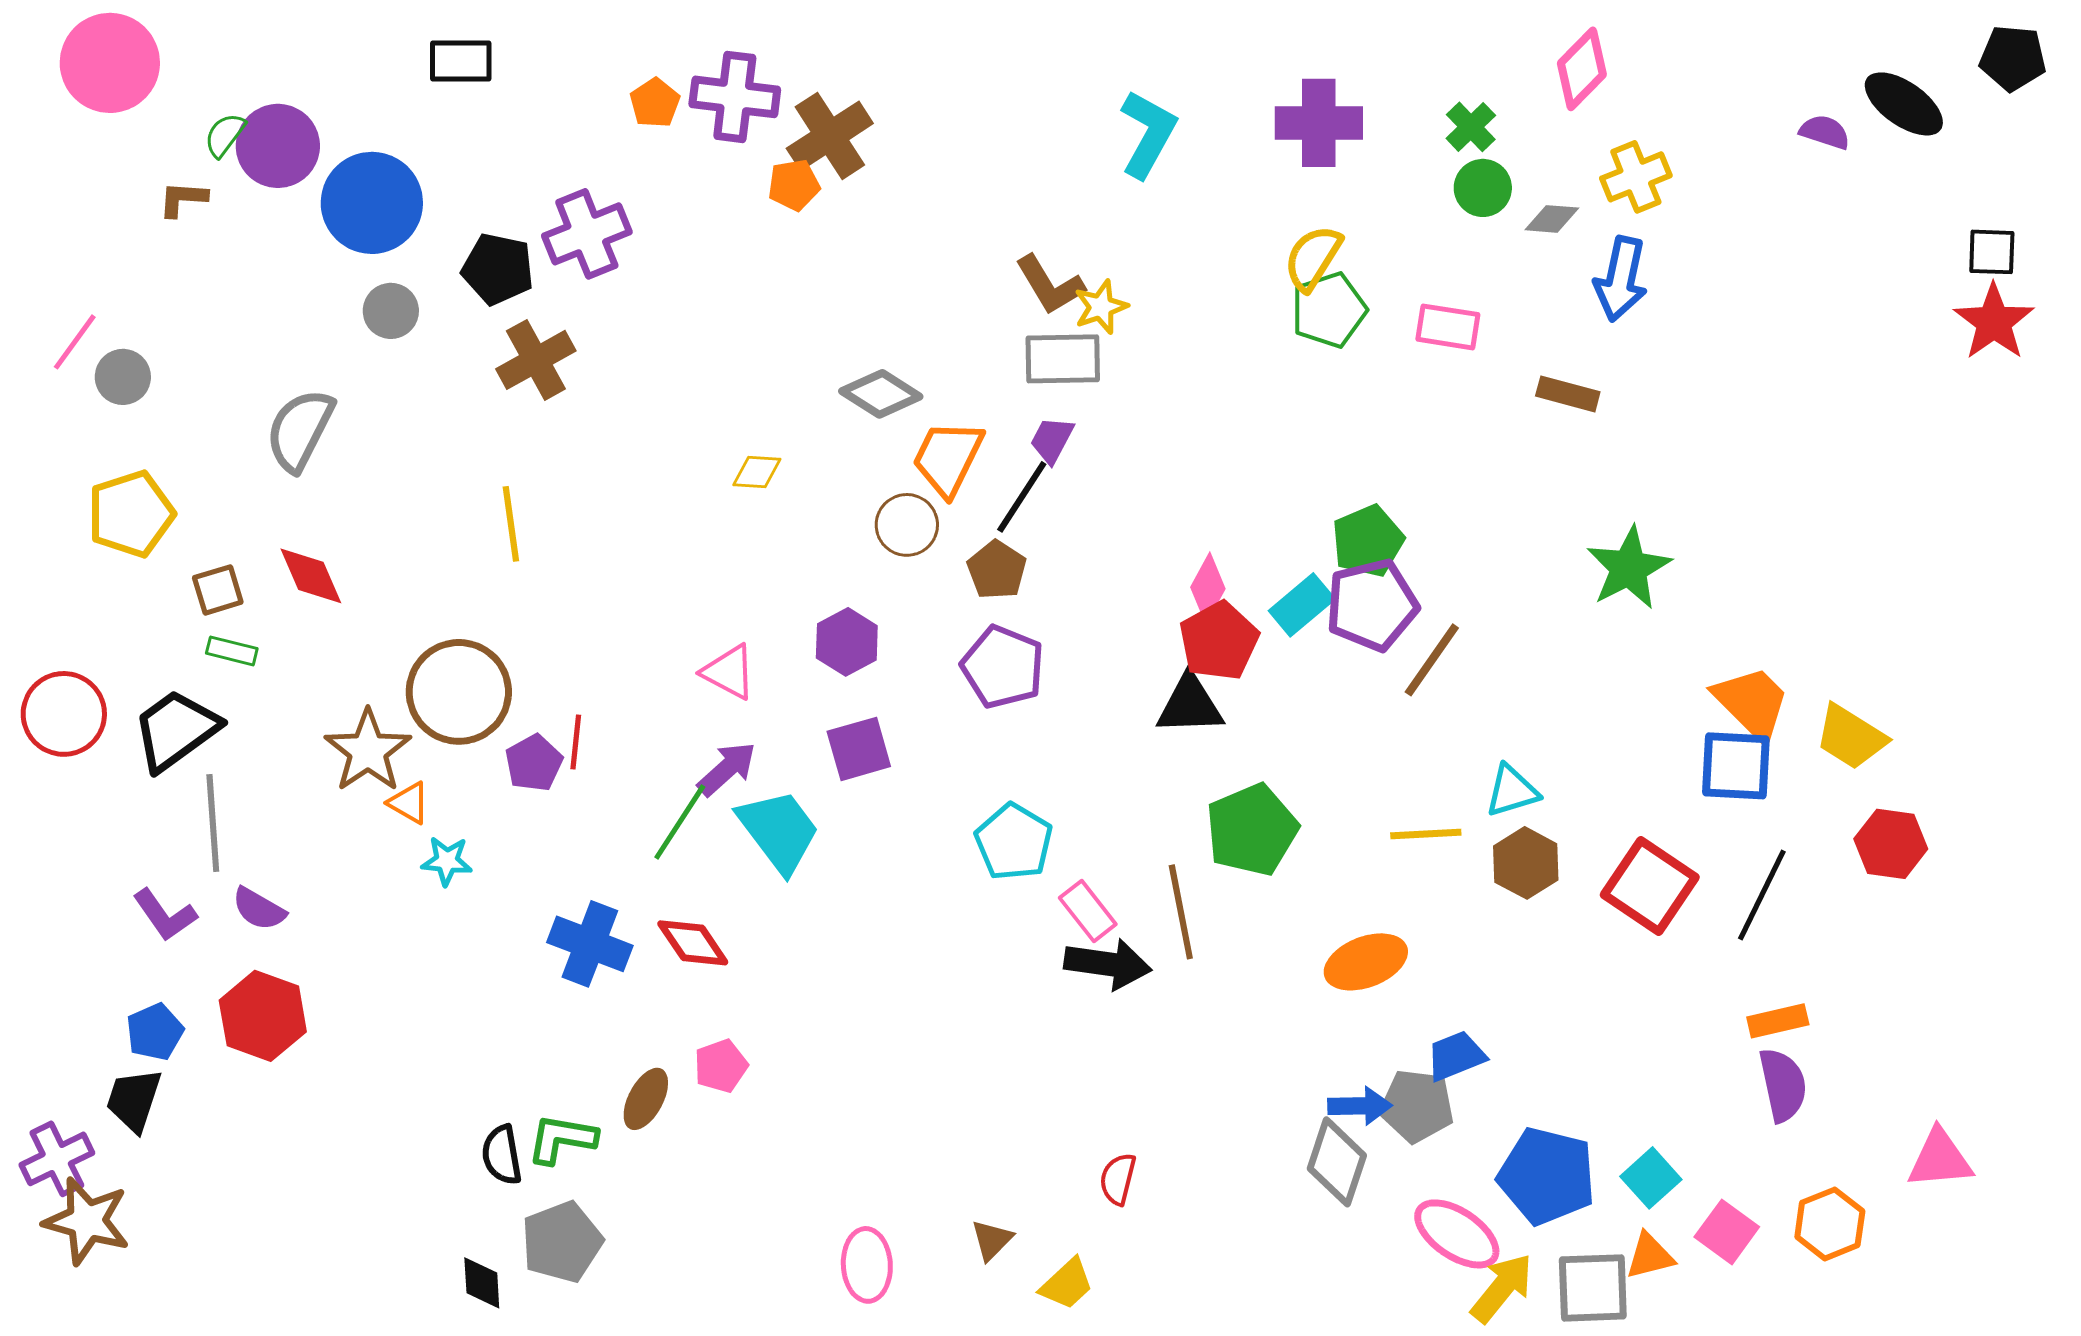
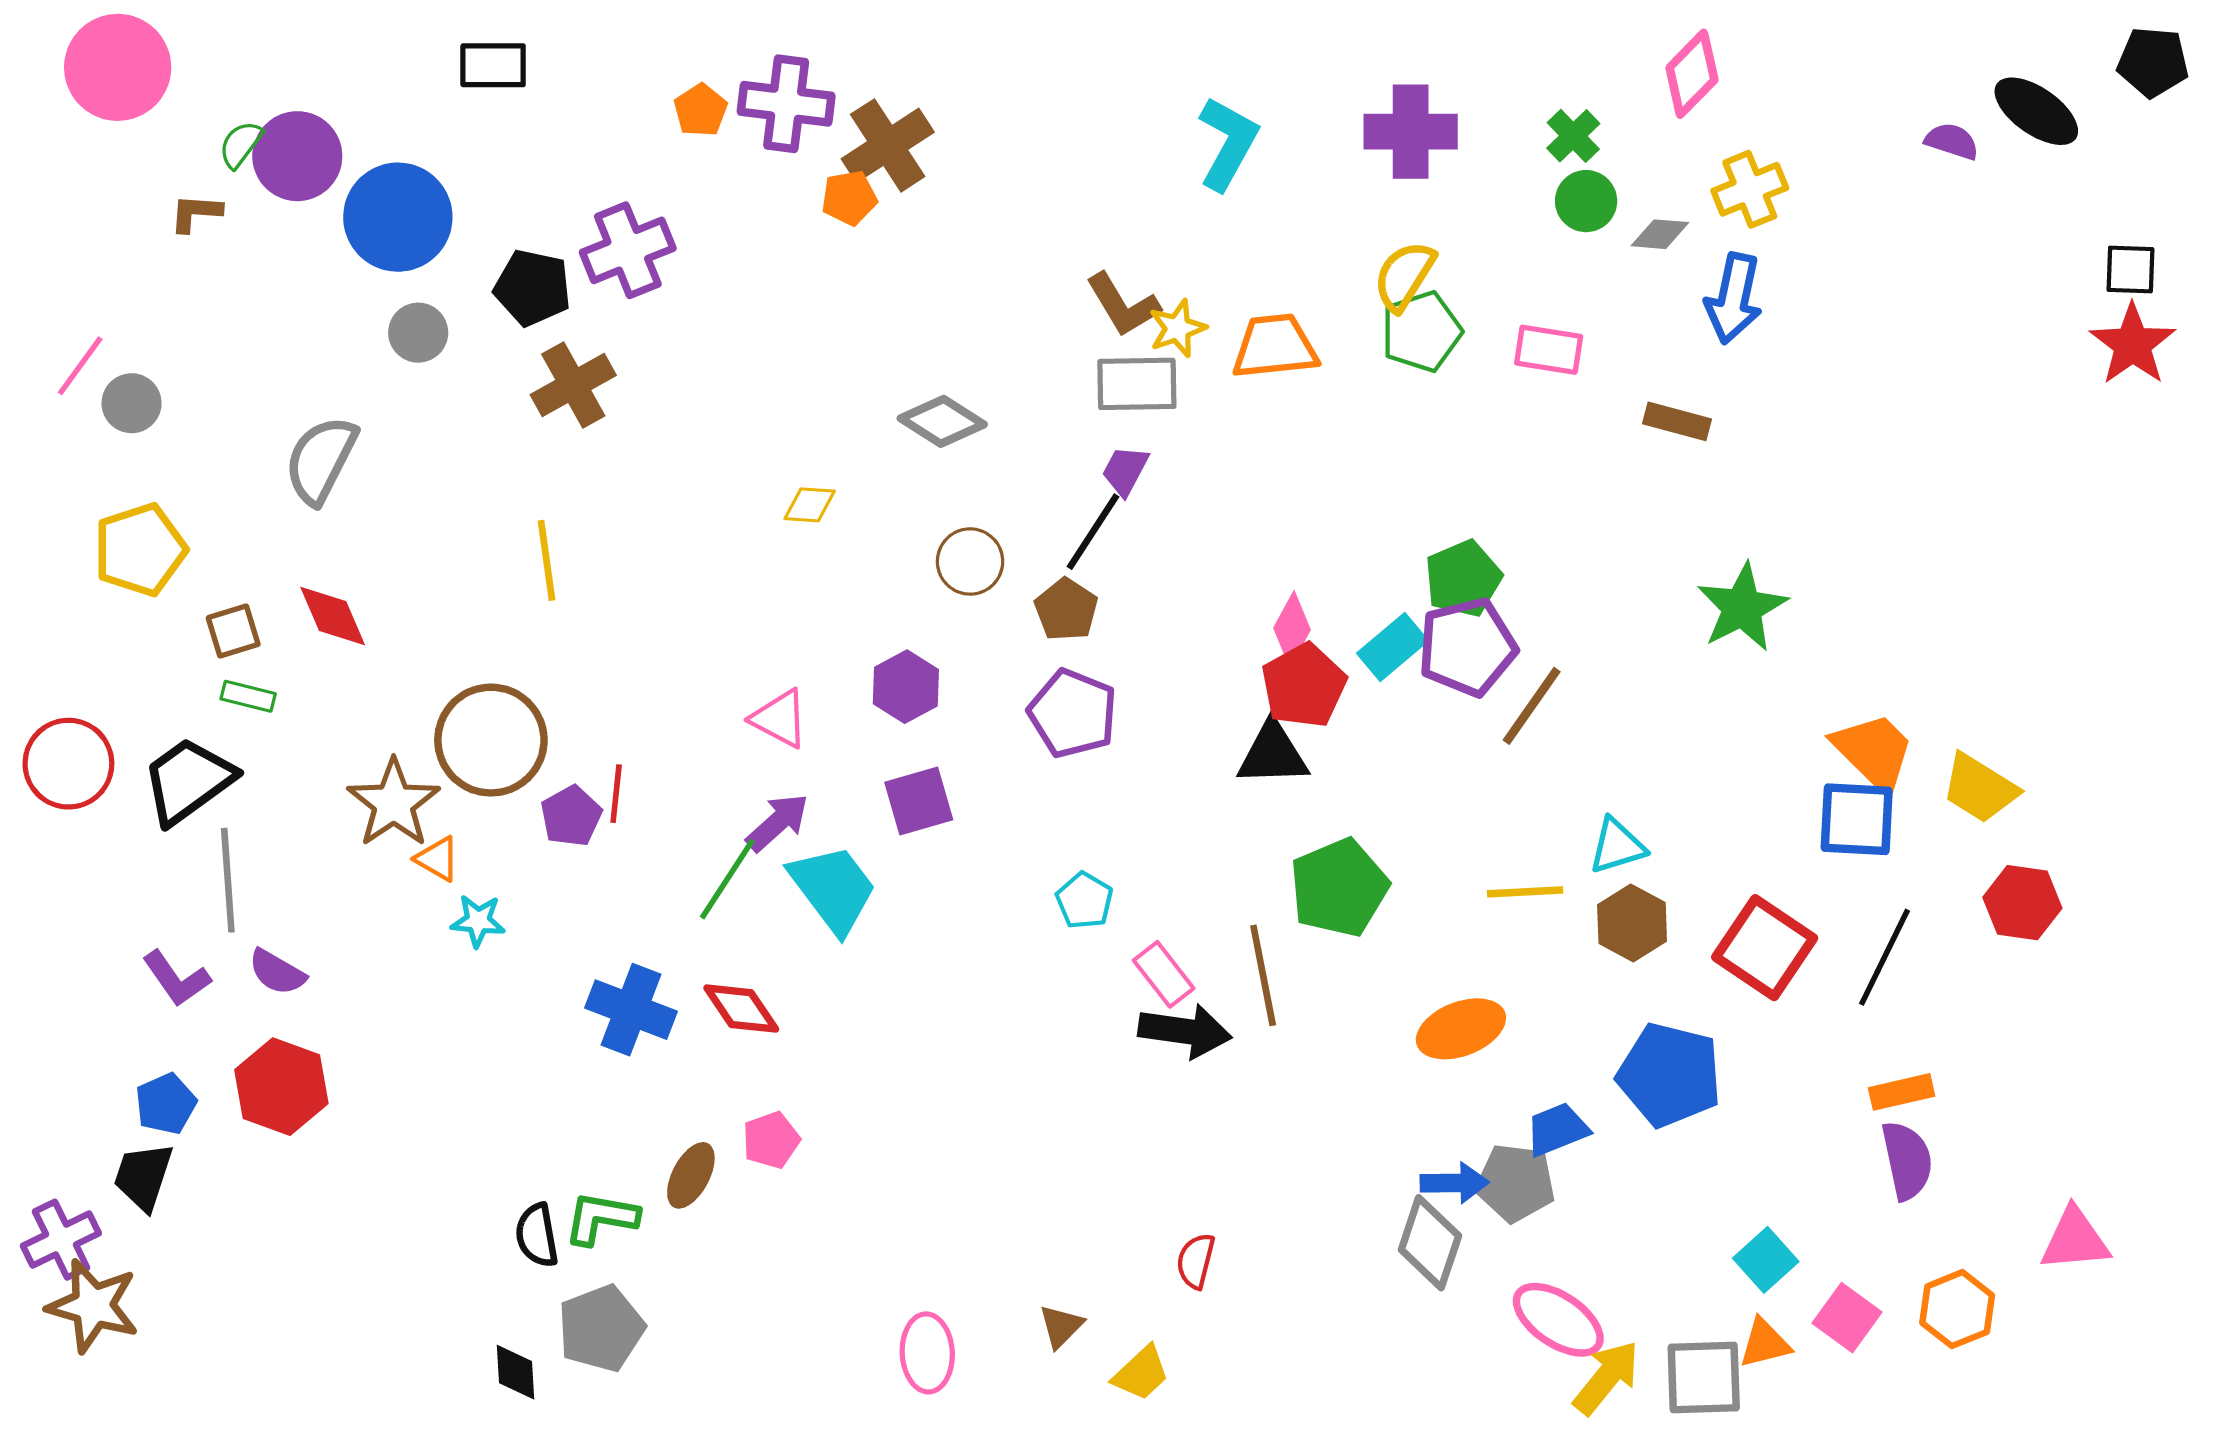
orange trapezoid: (948, 458) -> (1275, 347), moved, turned 58
cyan pentagon: (1014, 842) -> (1084, 901), size x0.7
blue pentagon: (1547, 1176) -> (1669, 1075), moved

